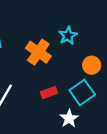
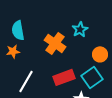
red rectangle: (49, 92) -> (64, 77), size x1.5

